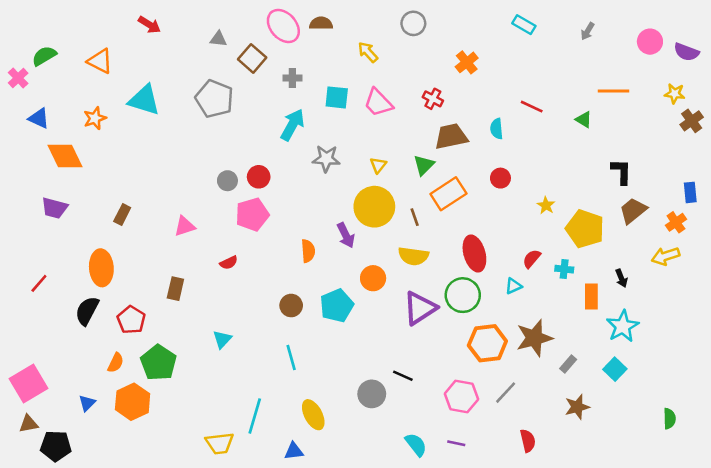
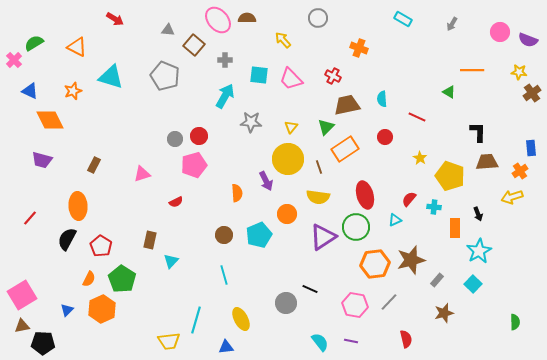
orange cross: (467, 62) -> (359, 48), turned -30
red line: (532, 107) -> (417, 117), moved
brown trapezoid: (633, 211) -> (487, 162), turned 35
brown rectangle: (175, 289) -> (150, 240), moved

